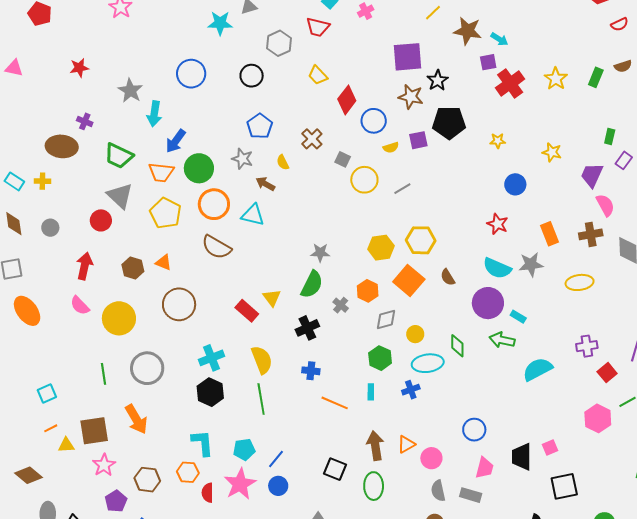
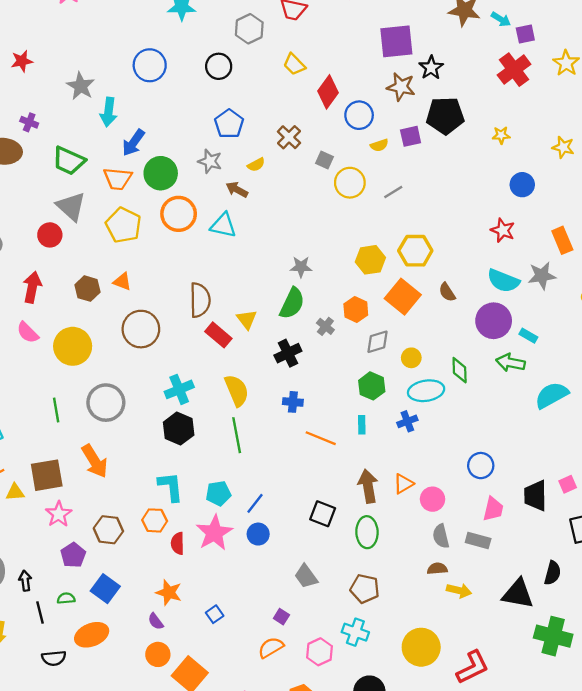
purple square: (488, 62) -> (525, 34), moved
yellow semicircle: (283, 162) -> (256, 165), turned -91
brown semicircle: (216, 247) -> (200, 300), moved, turned -120

